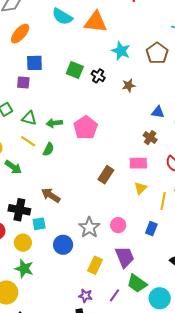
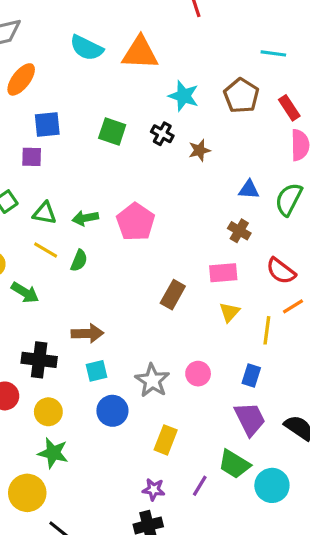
black cross: (98, 76) -> (162, 134), moved
brown arrow: (51, 195) -> (87, 333), turned 150
cyan square: (39, 224) -> (97, 371), moved
purple trapezoid: (125, 257) -> (250, 419), moved

